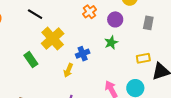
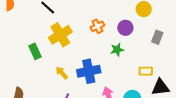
orange cross: (90, 12) -> (97, 26), moved
blue cross: (83, 54) -> (89, 71), moved, size x1.6
yellow arrow: (68, 70) -> (62, 73), moved, turned 104

